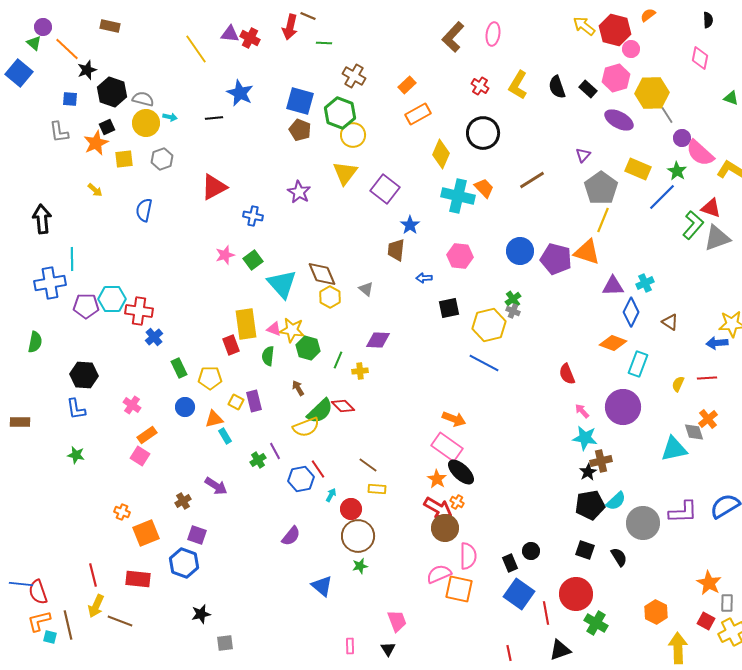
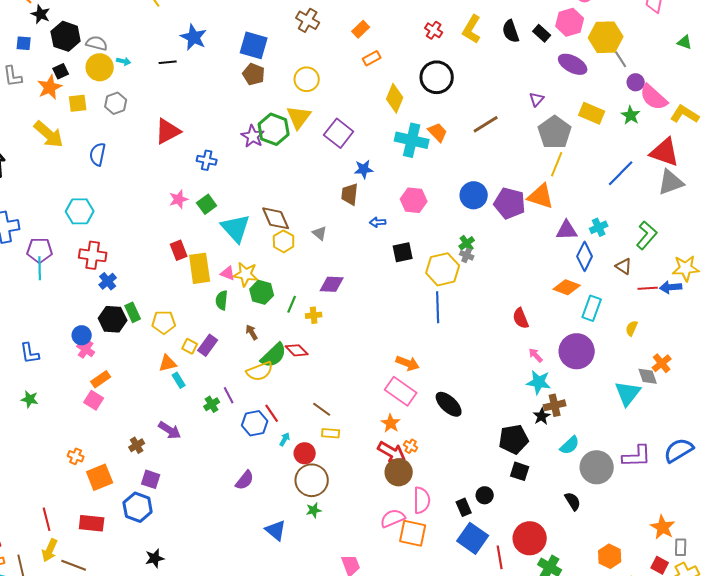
black star: (87, 70) -> (41, 14), turned -30
green hexagon: (340, 113) -> (274, 129), moved
orange rectangle: (418, 114) -> (372, 58), size x0.7
yellow arrow: (95, 190) -> (49, 134), size x2.0
blue line: (662, 197) -> (621, 173), moved
red triangle: (711, 208) -> (665, 152), size x1.5
blue star: (410, 225) -> (364, 169), turned 30
green L-shape: (693, 225) -> (647, 235), moved
cyan line: (72, 259) -> (40, 268), moved
cyan hexagon: (112, 299) -> (80, 211), moved
red rectangle: (231, 345) -> (179, 250), moved
blue line: (484, 363) -> (438, 307), turned 60
black hexagon: (84, 375) -> (113, 319), moved
red line: (707, 378) -> (648, 288), moved
purple rectangle: (254, 401) -> (208, 345), turned 50
blue circle: (185, 407) -> (82, 335), moved
cyan triangle: (674, 449) -> (628, 393), turned -40
black ellipse: (461, 472) -> (449, 404), moved
black pentagon: (590, 505) -> (514, 439), moved
black square: (585, 550) -> (520, 471), moved

